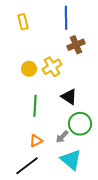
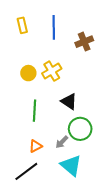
blue line: (66, 18) -> (54, 27), moved
brown cross: (76, 45) -> (84, 42), moved

